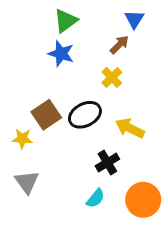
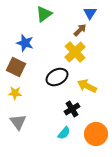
blue star: (61, 54) -> (25, 43), moved
yellow cross: (112, 77) -> (75, 52), size x1.5
brown square: (46, 115) -> (16, 67), moved, turned -30

